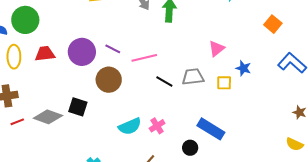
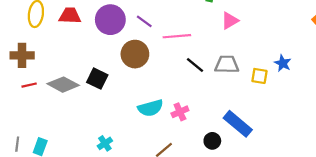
pink triangle: (217, 49) -> (230, 21), moved

